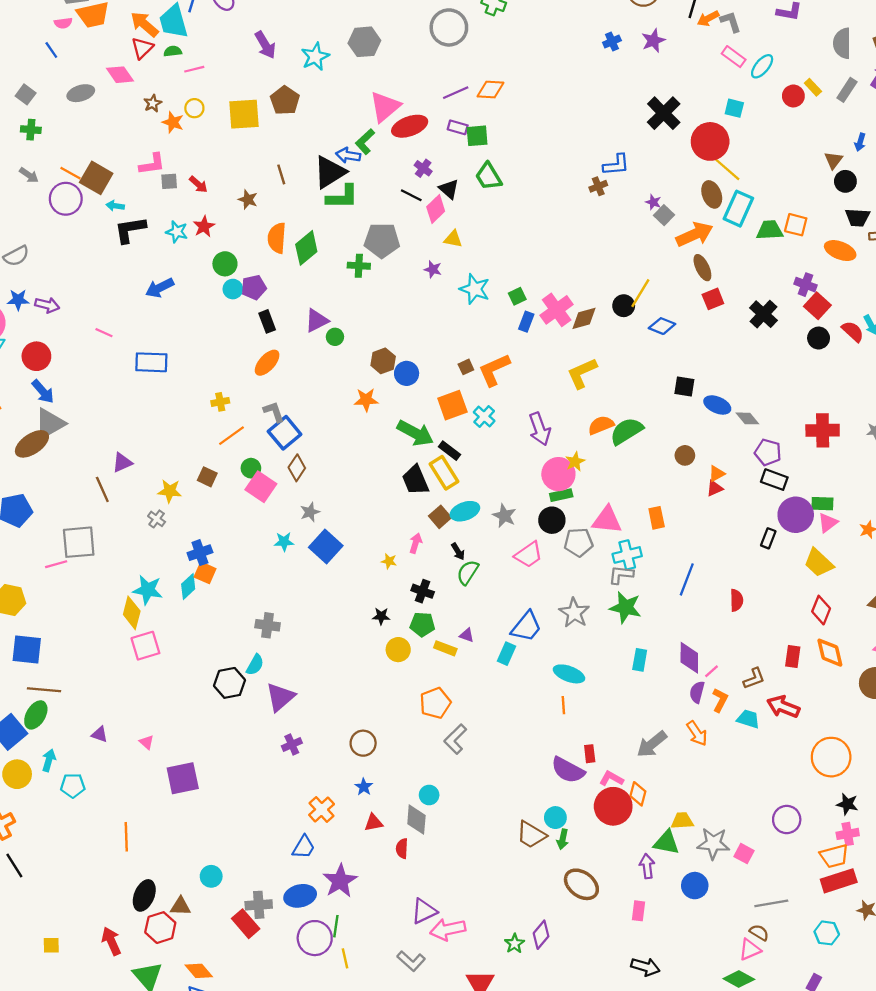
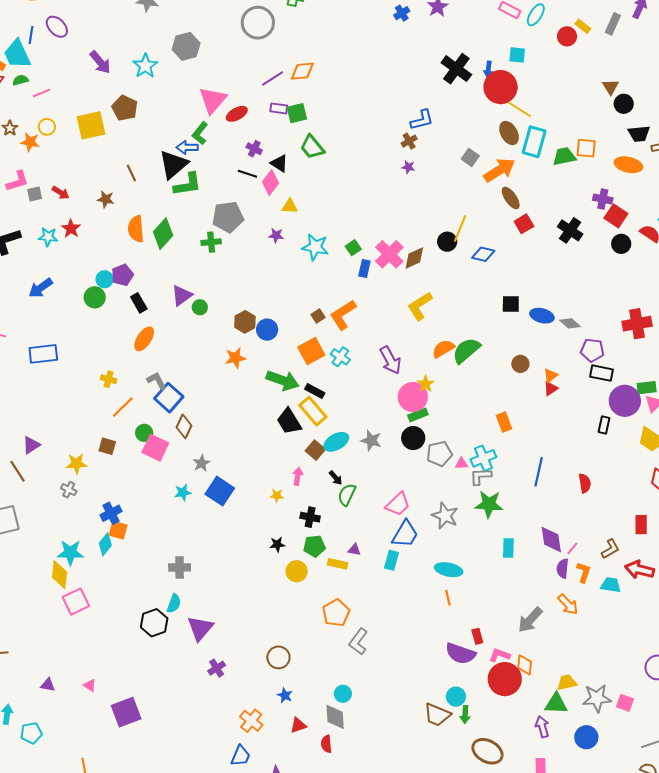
red ellipse: (410, 126) -> (237, 114), size x0.7
blue arrow: (860, 142) -> (488, 69), moved
purple star: (653, 202) -> (408, 167), moved
green circle: (225, 264) -> (95, 297), moved
yellow cross: (220, 402) -> (109, 379), turned 35
pink triangle: (607, 520) -> (461, 464), moved, size x0.5
pink trapezoid: (529, 555) -> (398, 504), moved

